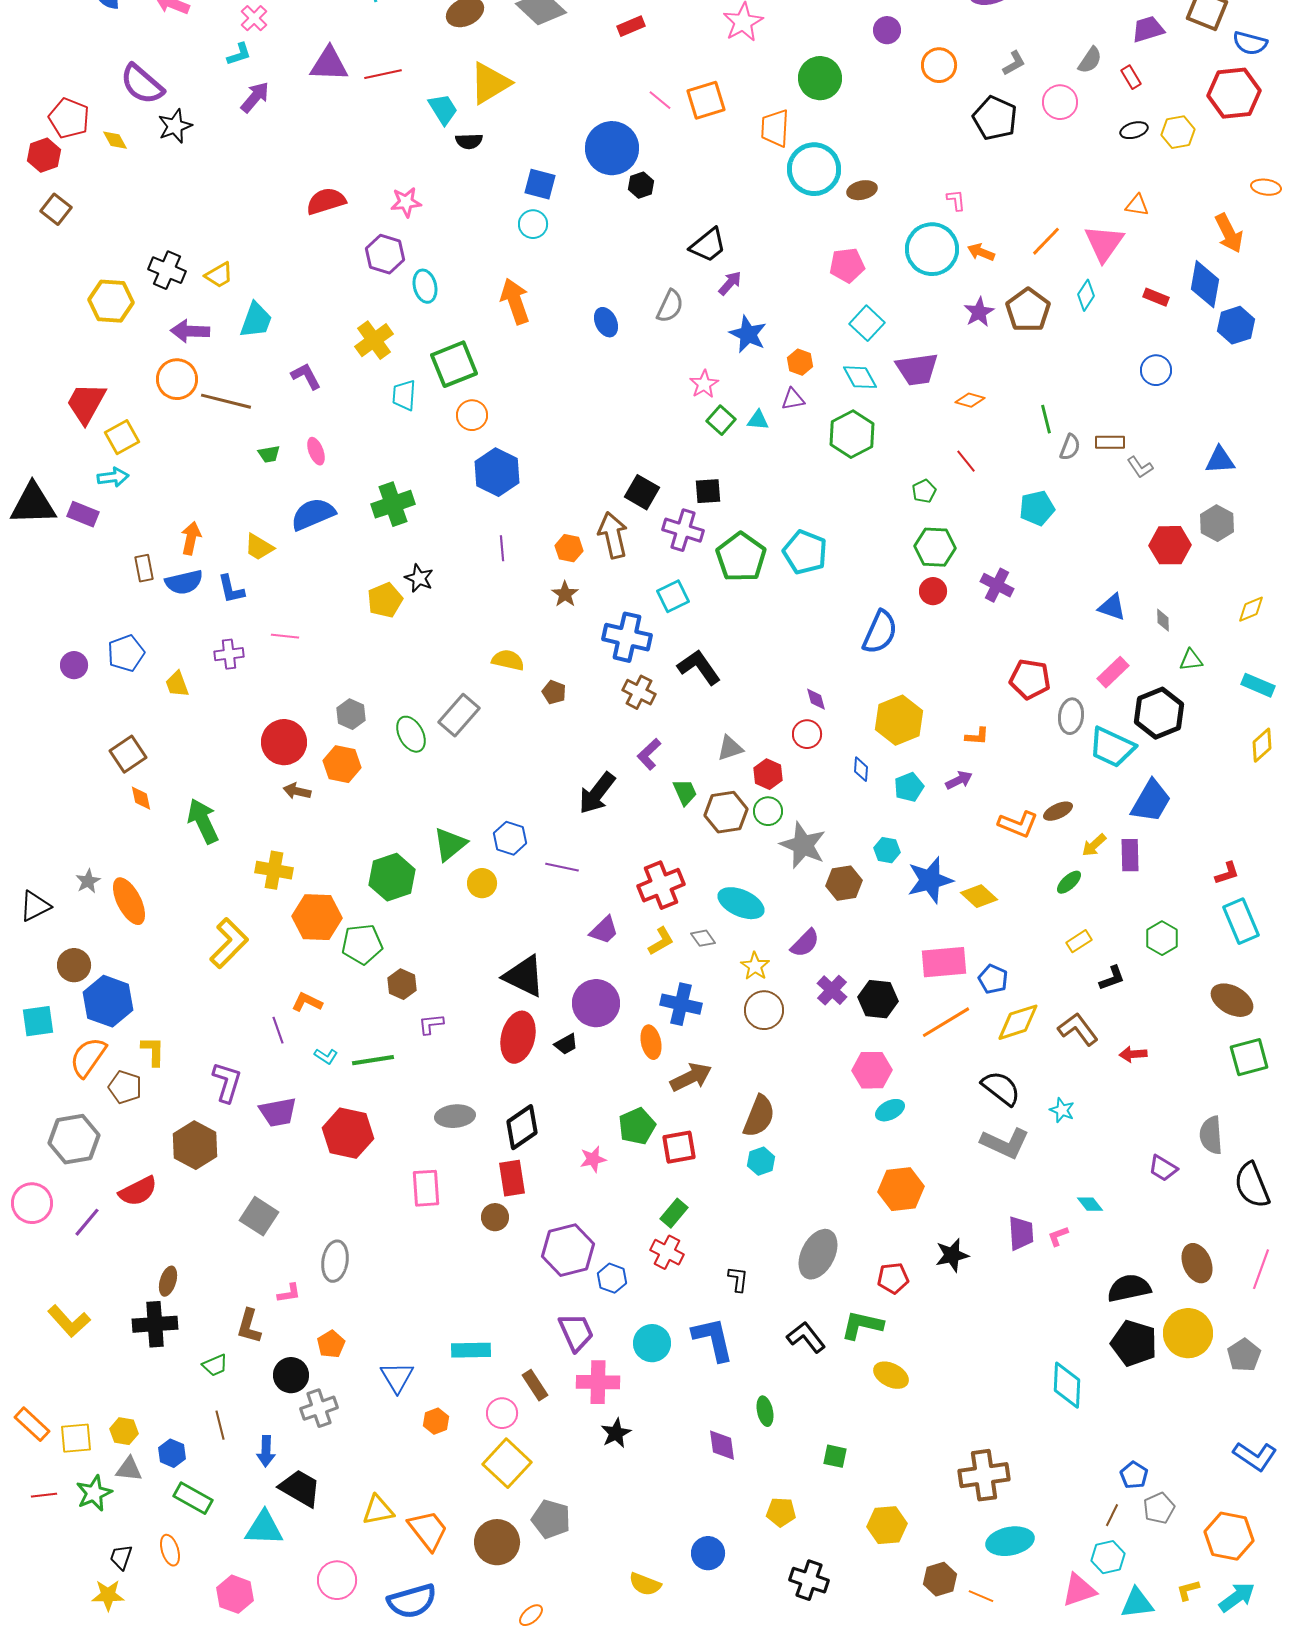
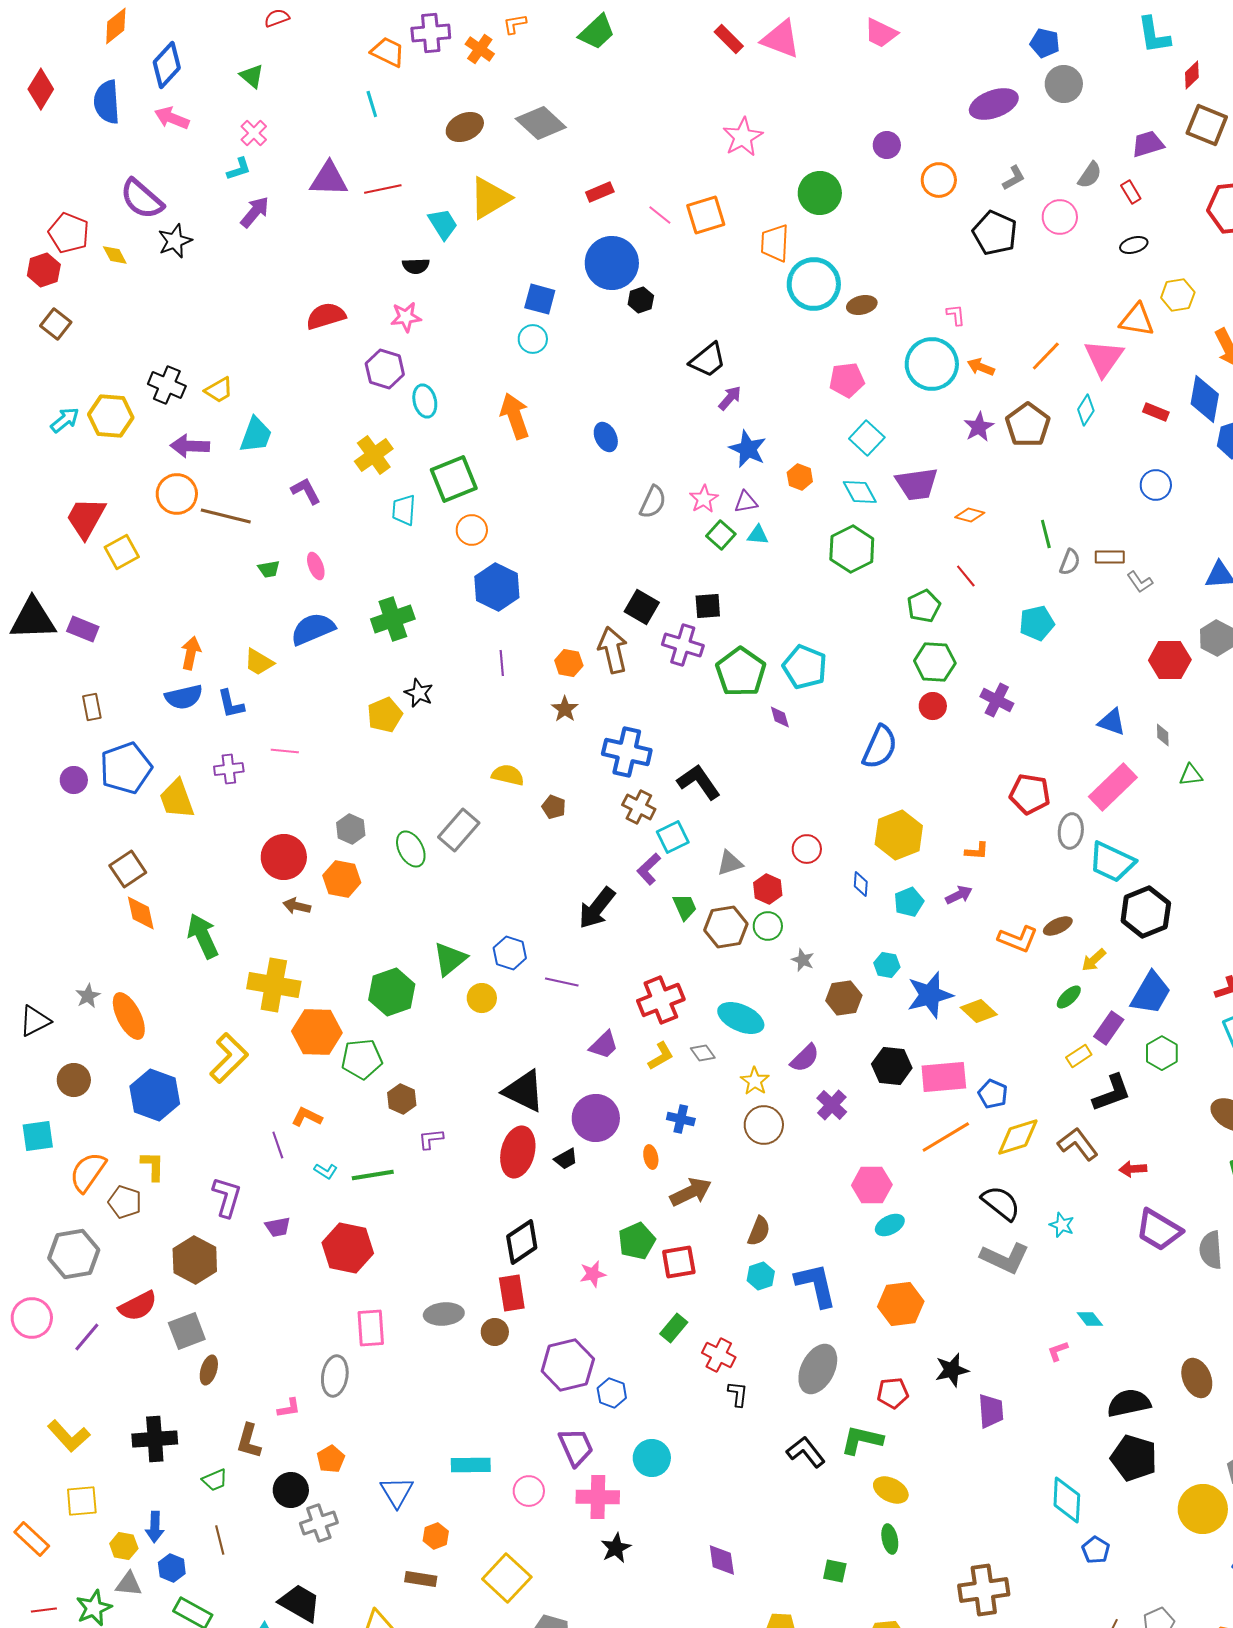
red rectangle: (631, 26) -> (600, 192), moved
yellow hexagon: (1178, 132) -> (1178, 295), moved
black semicircle: (469, 141) -> (416, 266), moved
orange triangle: (1137, 205) -> (1137, 320), size x1.5
gray semicircle: (670, 306) -> (653, 502), moved
purple triangle: (793, 399) -> (746, 502), moved
cyan arrow: (113, 477) -> (65, 420), moved, turned -32
green pentagon: (924, 491) -> (924, 606), size x1.4
brown rectangle: (144, 568) -> (92, 707), moved
cyan square: (673, 596) -> (673, 837), moved
blue pentagon: (126, 653) -> (126, 768), size x1.4
pink rectangle: (1113, 672) -> (1113, 787), size x1.5
yellow trapezoid: (177, 684) -> (177, 799), size x1.5
purple diamond: (816, 699) -> (780, 717), moved
black hexagon: (1159, 713) -> (1146, 912), moved
orange diamond: (141, 798) -> (141, 913), size x1.4
blue trapezoid: (1151, 801) -> (1151, 993), moved
gray star: (803, 845) -> (803, 960), size x0.5
purple rectangle: (1130, 855) -> (1109, 1028), moved, turned 36
yellow cross: (274, 870) -> (274, 985), size x1.4
black L-shape: (1112, 978) -> (1112, 1093), size x1.5
black hexagon: (878, 999) -> (892, 1066), moved
blue hexagon: (108, 1001) -> (155, 1095), moved
blue cross: (681, 1004) -> (681, 1119), size x0.7
orange ellipse: (651, 1042) -> (651, 1157), size x0.7
purple trapezoid: (278, 1112) -> (278, 1227), size x0.7
gray ellipse: (455, 1116) -> (444, 1314), moved
brown semicircle: (759, 1116) -> (759, 1231), size x0.7
purple trapezoid: (1163, 1168) -> (1159, 1230), moved, size x1.6
pink rectangle: (426, 1188) -> (371, 1328), moved
gray square: (259, 1216) -> (187, 1331), moved, turned 36
purple trapezoid: (1021, 1233) -> (991, 1411), moved
red cross: (667, 1252) -> (719, 1355), moved
brown ellipse: (168, 1281) -> (209, 1370), moved
yellow circle: (1188, 1333) -> (1203, 1509), moved
blue L-shape: (713, 1339) -> (816, 1285), moved
brown rectangle: (535, 1385) -> (421, 1579), moved, turned -48
green ellipse: (765, 1411) -> (890, 1539), moved
pink circle: (502, 1413) -> (529, 1491), moved
yellow square: (76, 1438) -> (82, 1501), moved
blue arrow: (266, 1451) -> (155, 1527), moved
blue pentagon: (1134, 1475) -> (1096, 1550), moved

